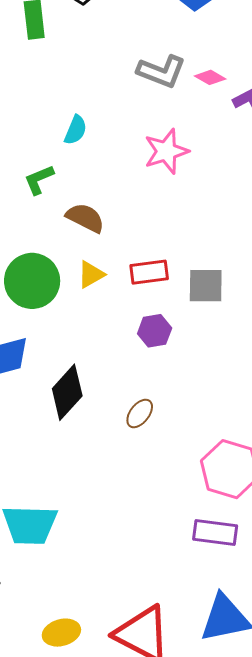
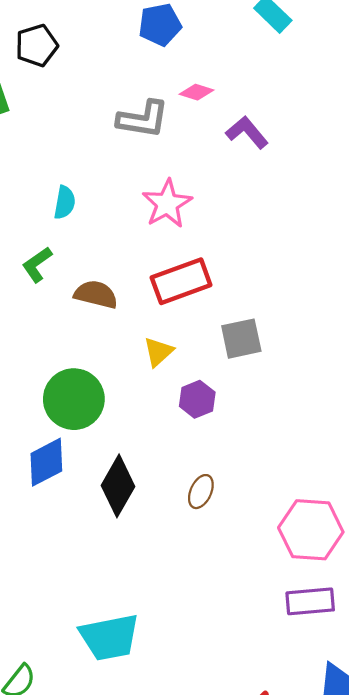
pink diamond: (210, 77) -> (196, 92), moved
red rectangle: (149, 272) -> (181, 281), moved, size x1.4
yellow triangle: (91, 275) -> (158, 352), moved
green circle: (32, 281) -> (74, 399), moved

